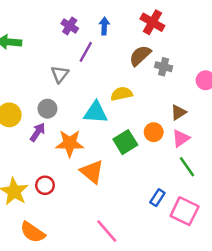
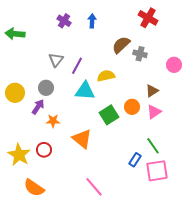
red cross: (152, 22) -> (148, 18), moved
purple line: (86, 52) -> (77, 66), moved
orange star: (70, 143) -> (53, 121), moved, size x0.6
green line: (187, 167) -> (153, 146), moved
pink square: (185, 211) -> (157, 171), turned -35

